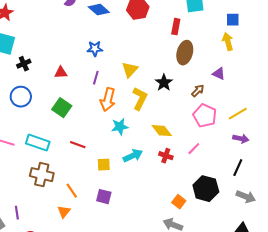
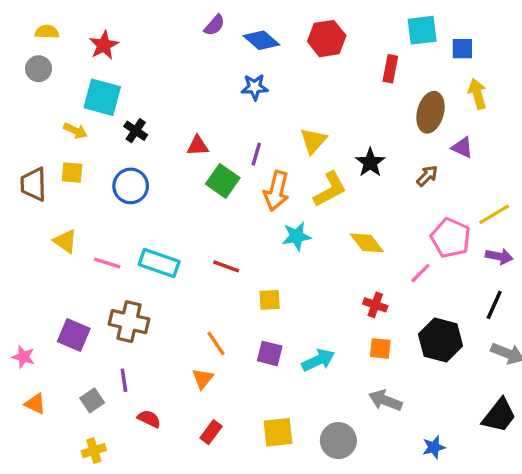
blue square: (233, 20) -> (462, 49), moved
blue star: (95, 49) -> (255, 87), moved
brown ellipse: (185, 53) -> (431, 112), moved
black cross: (24, 64) -> (136, 131), turned -32
yellow L-shape: (140, 99) -> (330, 189), turned 35
green square: (62, 108) -> (223, 181), moved
pink pentagon: (205, 116) -> (451, 238), moved
cyan arrow: (133, 156) -> (318, 360), moved
red cross: (166, 156) -> (375, 305), moved
brown cross: (42, 175) -> (129, 322), moved
orange square: (179, 202) -> (380, 348), moved, turned -32

